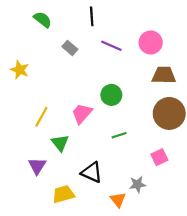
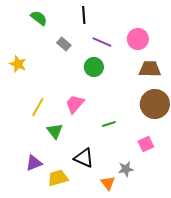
green circle: (111, 95) -> (94, 67), moved
purple triangle: (37, 166) -> (34, 163), moved, turned 36

